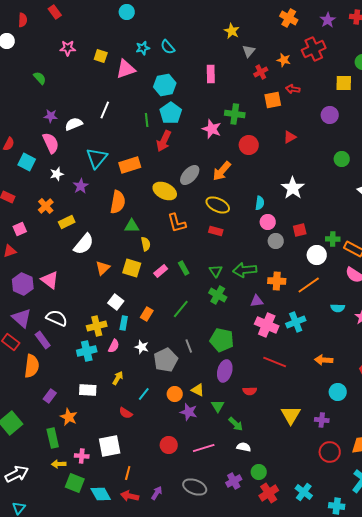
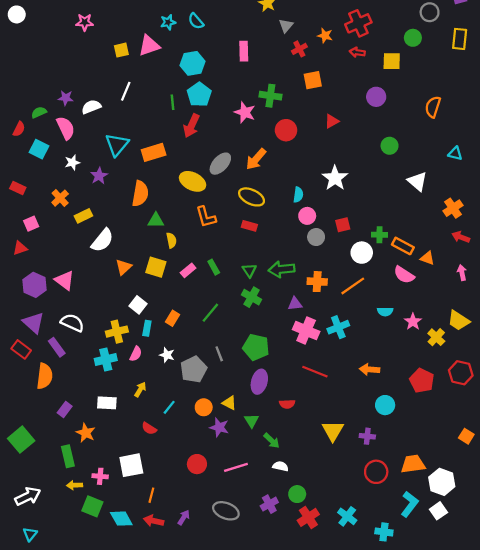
yellow square: (101, 56) -> (121, 50), moved, turned -32
green semicircle: (40, 78) -> (39, 112), moved, turned -72
red arrow: (293, 89) -> (357, 52), moved

